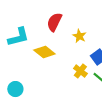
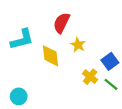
yellow star: (79, 36) -> (78, 45), moved
yellow diamond: (44, 52) -> (51, 56), turned 45

